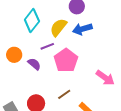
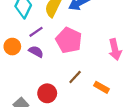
purple line: (47, 46) -> (36, 32), moved
pink arrow: (105, 78) -> (115, 49), turned 54

